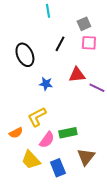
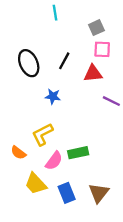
black line: (60, 44) -> (64, 61), moved
red triangle: (77, 75) -> (93, 73), moved
orange semicircle: (16, 133) -> (18, 153), turned 64
brown triangle: (86, 157) -> (99, 193), moved

